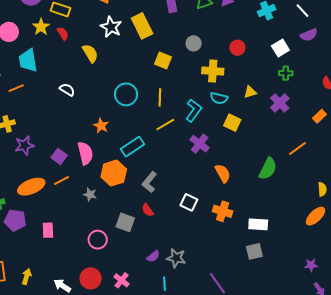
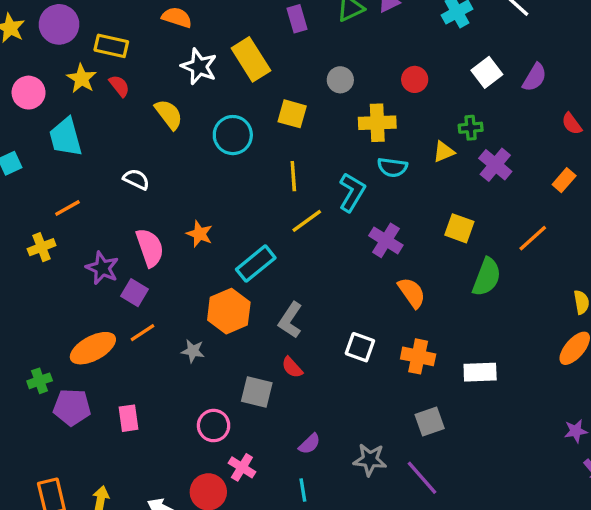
purple semicircle: (309, 35) -> (535, 77), moved, turned -30
green cross: (286, 73) -> (471, 128), moved
orange line: (16, 88) -> (67, 208), moved
cyan circle: (126, 94) -> (233, 135), moved
yellow square: (232, 123) -> (459, 228), moved
purple cross: (200, 144) -> (386, 240), moved
purple star: (24, 145) -> (102, 268), moved, turned -30
pink semicircle: (85, 153) -> (150, 248), moved
gray square: (254, 251) -> (430, 421), moved
gray star: (176, 258) -> (370, 460), moved
pink cross: (121, 280) -> (242, 467), moved
cyan line: (164, 284) -> (303, 490), moved

